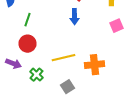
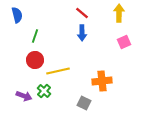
yellow line: (64, 58) -> (58, 71), moved
purple arrow: (14, 64) -> (24, 96), moved
gray square: (68, 87) -> (84, 103), moved, turned -32

